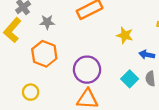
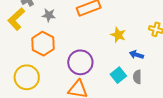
yellow circle: (31, 92) -> (27, 77), size x1.6

